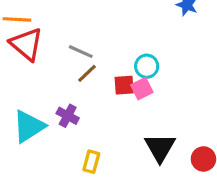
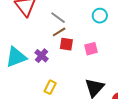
cyan circle: (147, 66) -> (100, 16), moved
red square: (124, 85) -> (66, 44), moved

